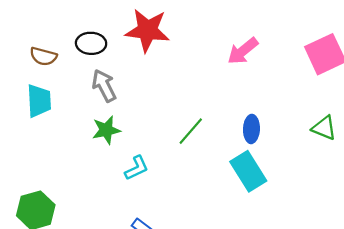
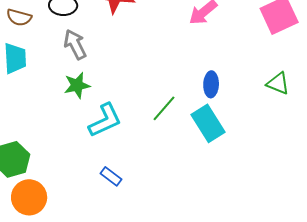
green line: (191, 131) -> (164, 108), moved
cyan L-shape: (137, 168) -> (105, 120), size x1.5

